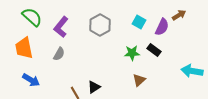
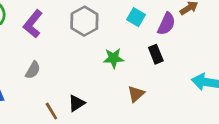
black rectangle: (154, 50) -> (156, 54), turned 32
green star: (132, 53) -> (114, 58), moved
gray semicircle: (59, 54) -> (33, 70), moved

